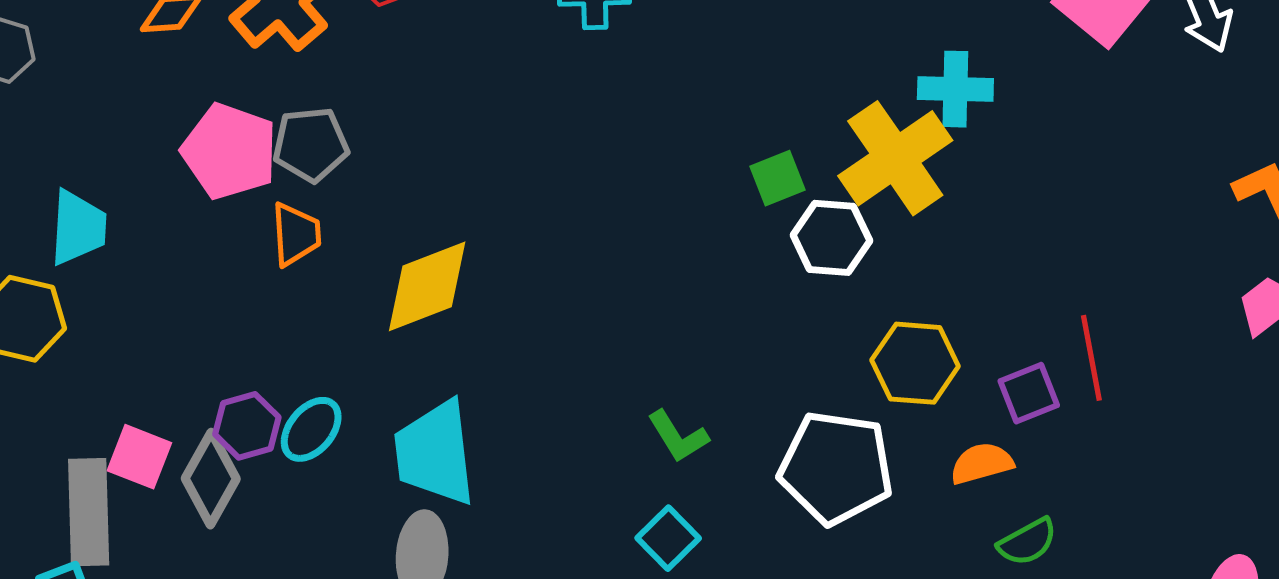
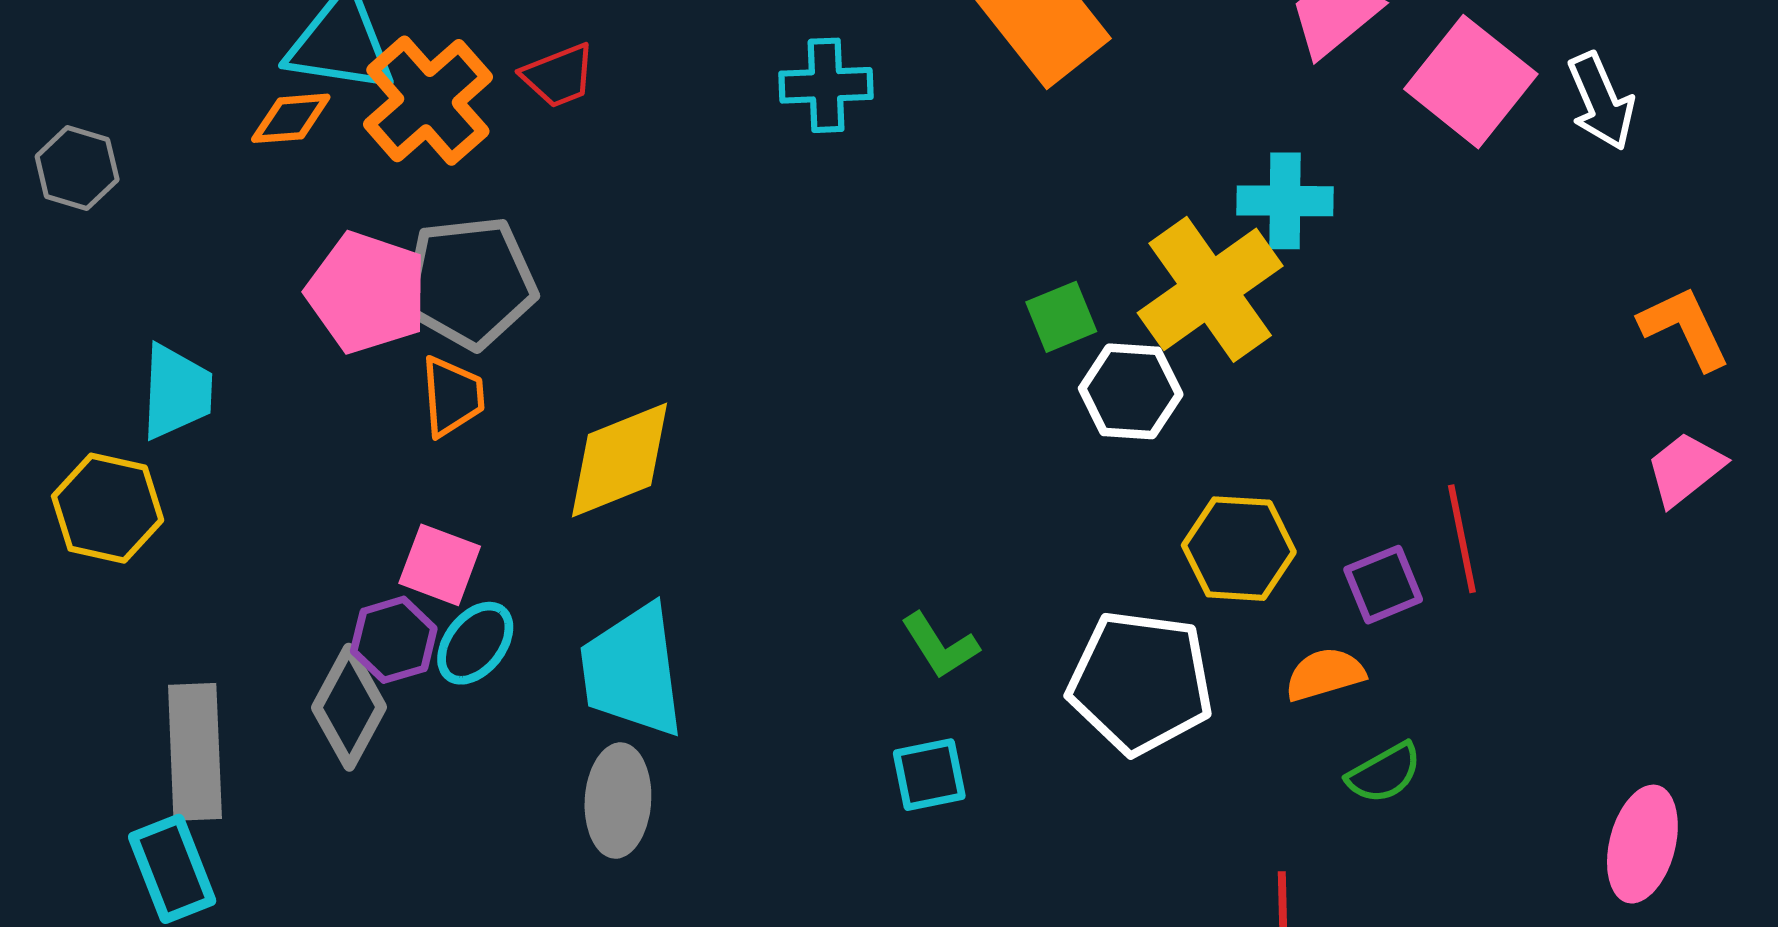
gray pentagon: (311, 145) -> (470, 282), size x1.4
pink square: (139, 457) -> (440, 565), moved
cyan square: (668, 538) -> (929, 775), turned 34

